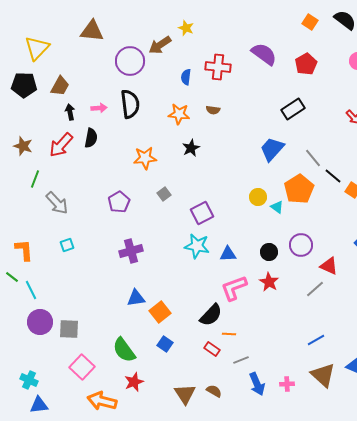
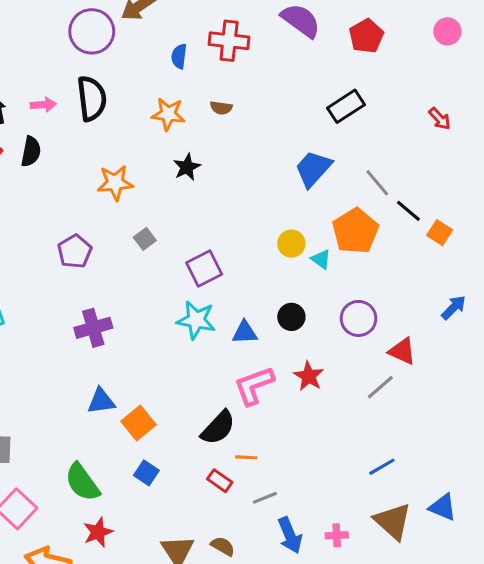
black circle: (269, 252) -> (291, 317), moved

